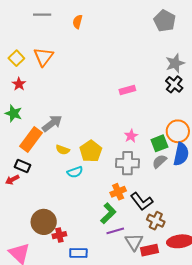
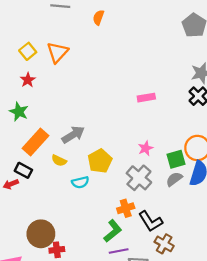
gray arrow: (52, 123) -> (73, 135), moved
yellow semicircle: (63, 150) -> (59, 161), moved
gray cross: (128, 163) -> (139, 178), turned 35

